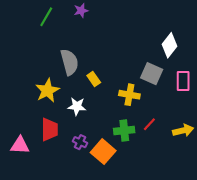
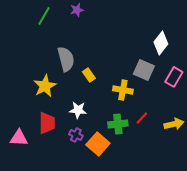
pink rectangle: (183, 81) -> (174, 77), turned 30
white star: (77, 106) -> (78, 110), moved

